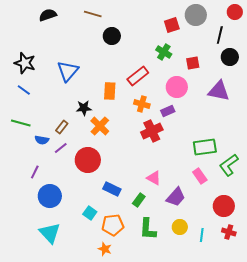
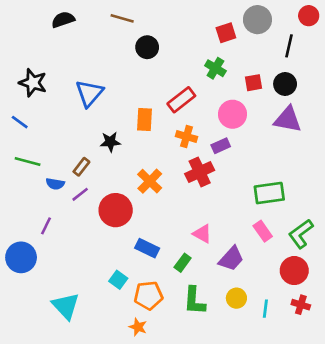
black circle: (230, 57) -> (285, 84), moved
blue line: (24, 90) -> (20, 122), moved
orange cross: (100, 126) -> (150, 181), moved
green L-shape: (229, 165) -> (301, 234), moved
blue circle: (50, 196) -> (21, 257), moved

